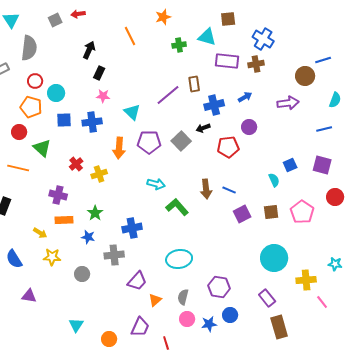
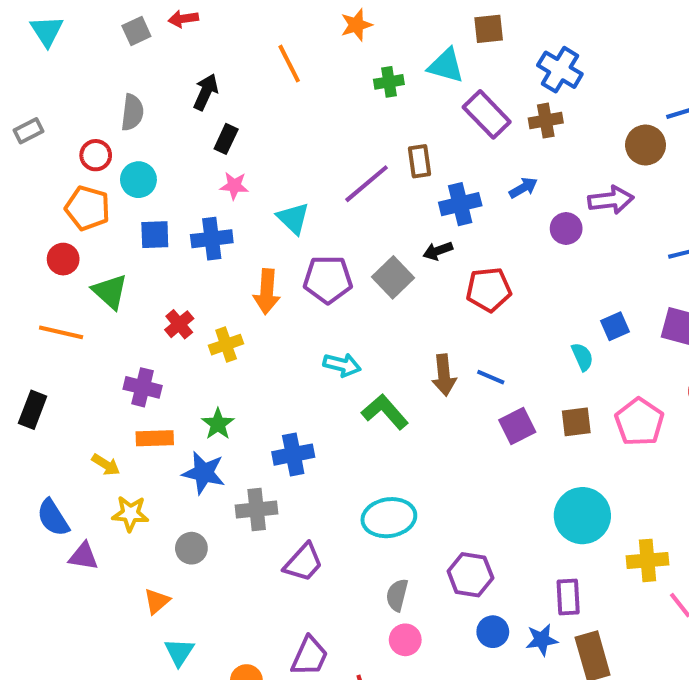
gray semicircle: (29, 48) -> (132, 112), moved, size x0.7
purple rectangle: (227, 61) -> (487, 114), turned 40
purple circle: (249, 127) -> (566, 228), moved
blue star: (88, 237) -> (204, 473), size x1.5
purple triangle: (29, 296) -> (83, 556), moved
purple rectangle: (267, 298) -> (568, 597), turned 36
orange triangle: (155, 300) -> (157, 601), moved
blue star: (209, 324) -> (542, 640), moved

